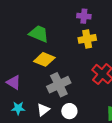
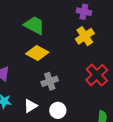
yellow cross: (87, 39) -> (85, 36), turned -30
gray cross: (59, 85) -> (50, 81), size x0.7

